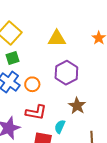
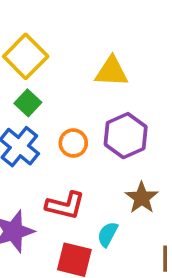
green square: (13, 58) -> (28, 103), turned -32
orange circle: (32, 84) -> (73, 143), moved

